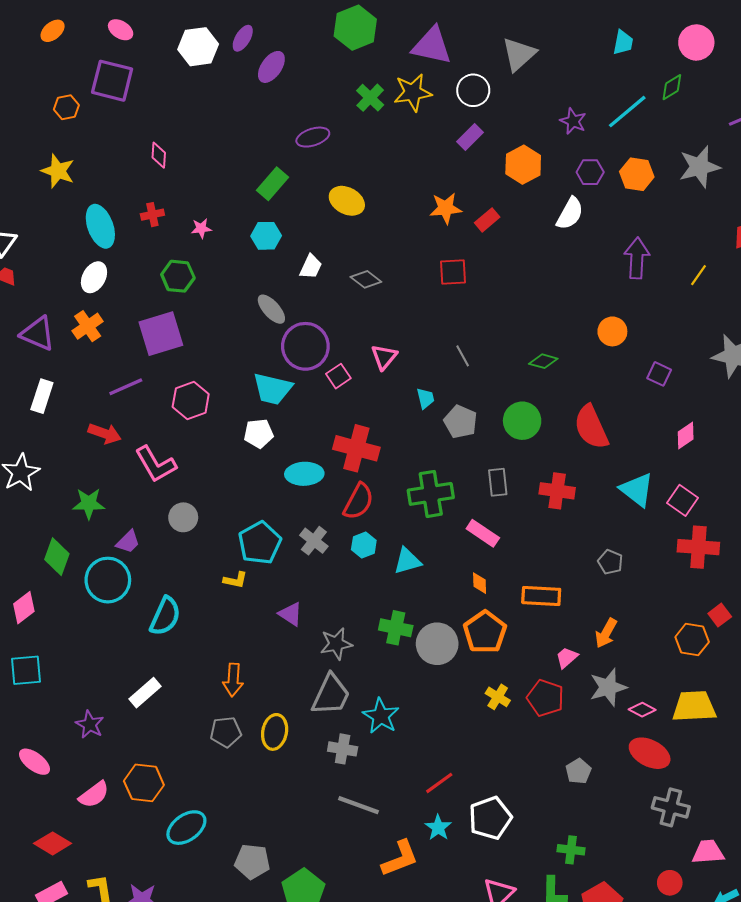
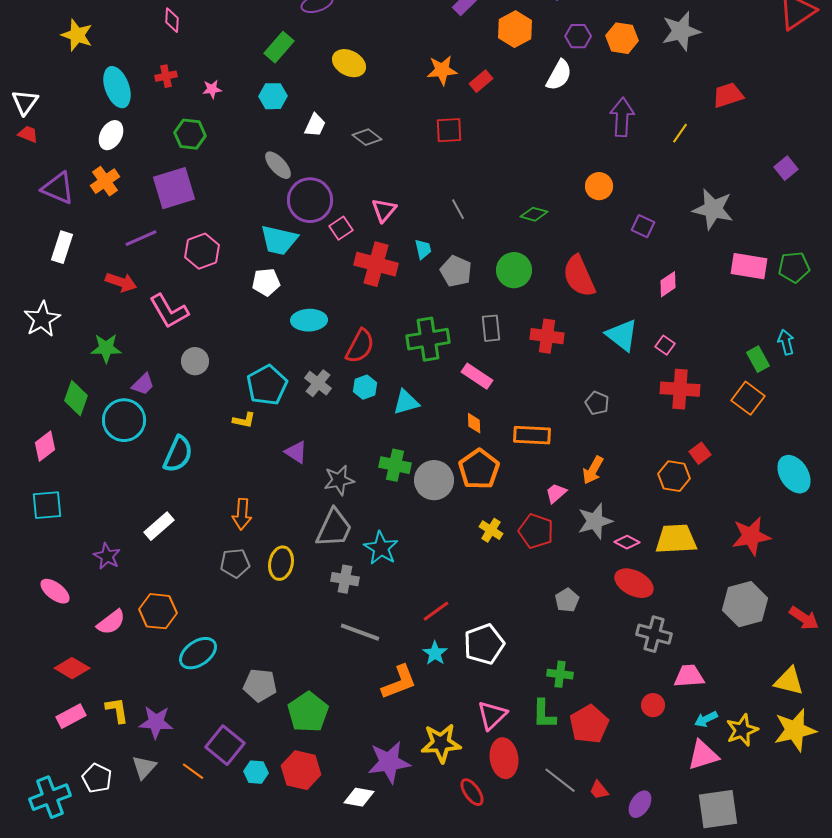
red cross: (356, 448) -> (376, 264), moved
pink square: (683, 500) -> (665, 345), size x0.7

